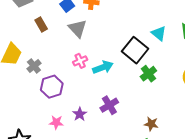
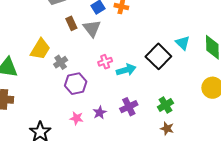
gray triangle: (78, 28) -> (92, 28), moved
green cross: (148, 74) -> (165, 105), moved

